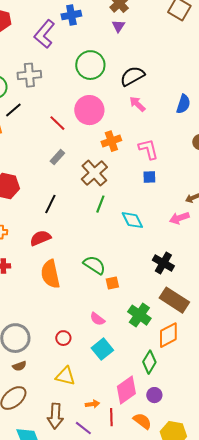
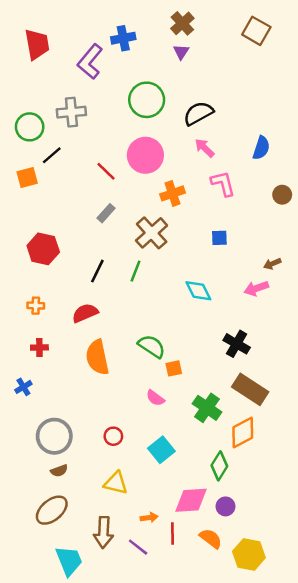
pink L-shape: (148, 149) -> (223, 184), moved
green line: (100, 204) -> (136, 271), moved
pink semicircle: (97, 319) -> (155, 398), moved
pink diamond: (126, 390) -> (191, 500), turned 32

